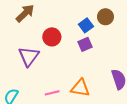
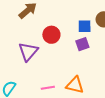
blue square: (86, 25) -> (85, 26), turned 32

